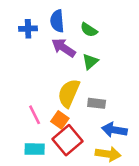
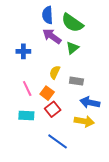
blue cross: (28, 29) -> (23, 51), moved
green semicircle: (89, 30) -> (72, 23), size x1.6
yellow semicircle: (69, 93) -> (55, 72), size x0.6
red square: (67, 140) -> (53, 109), size x0.7

